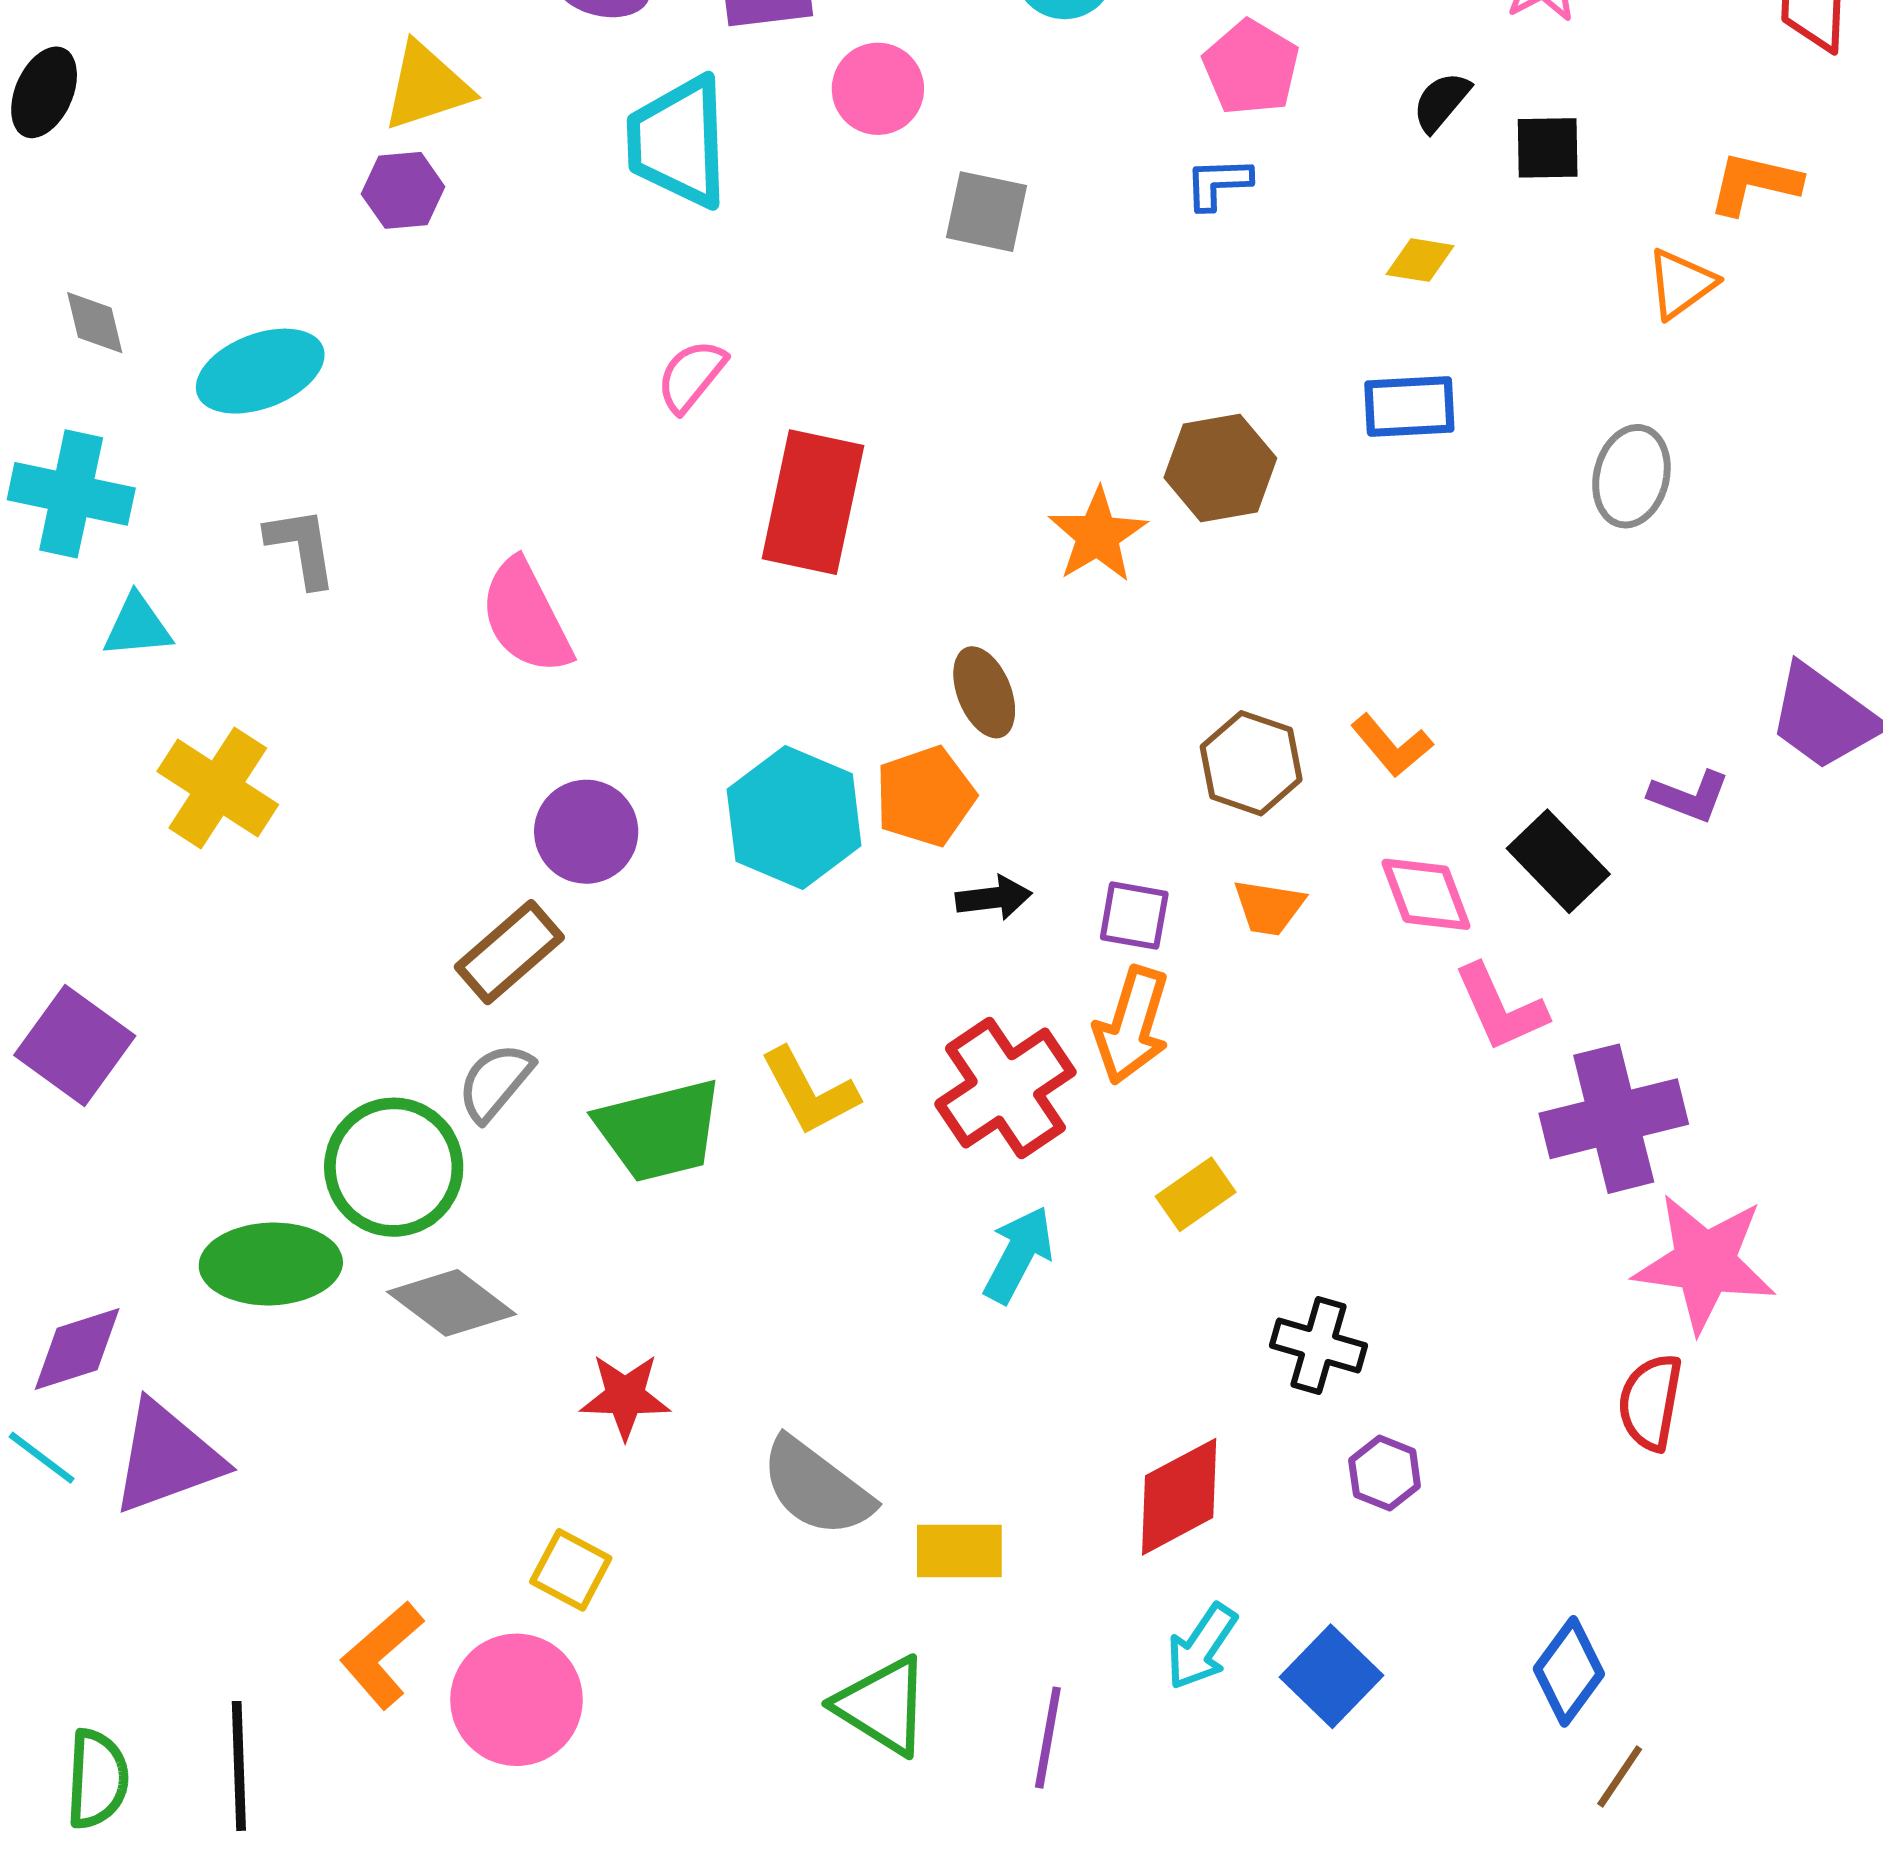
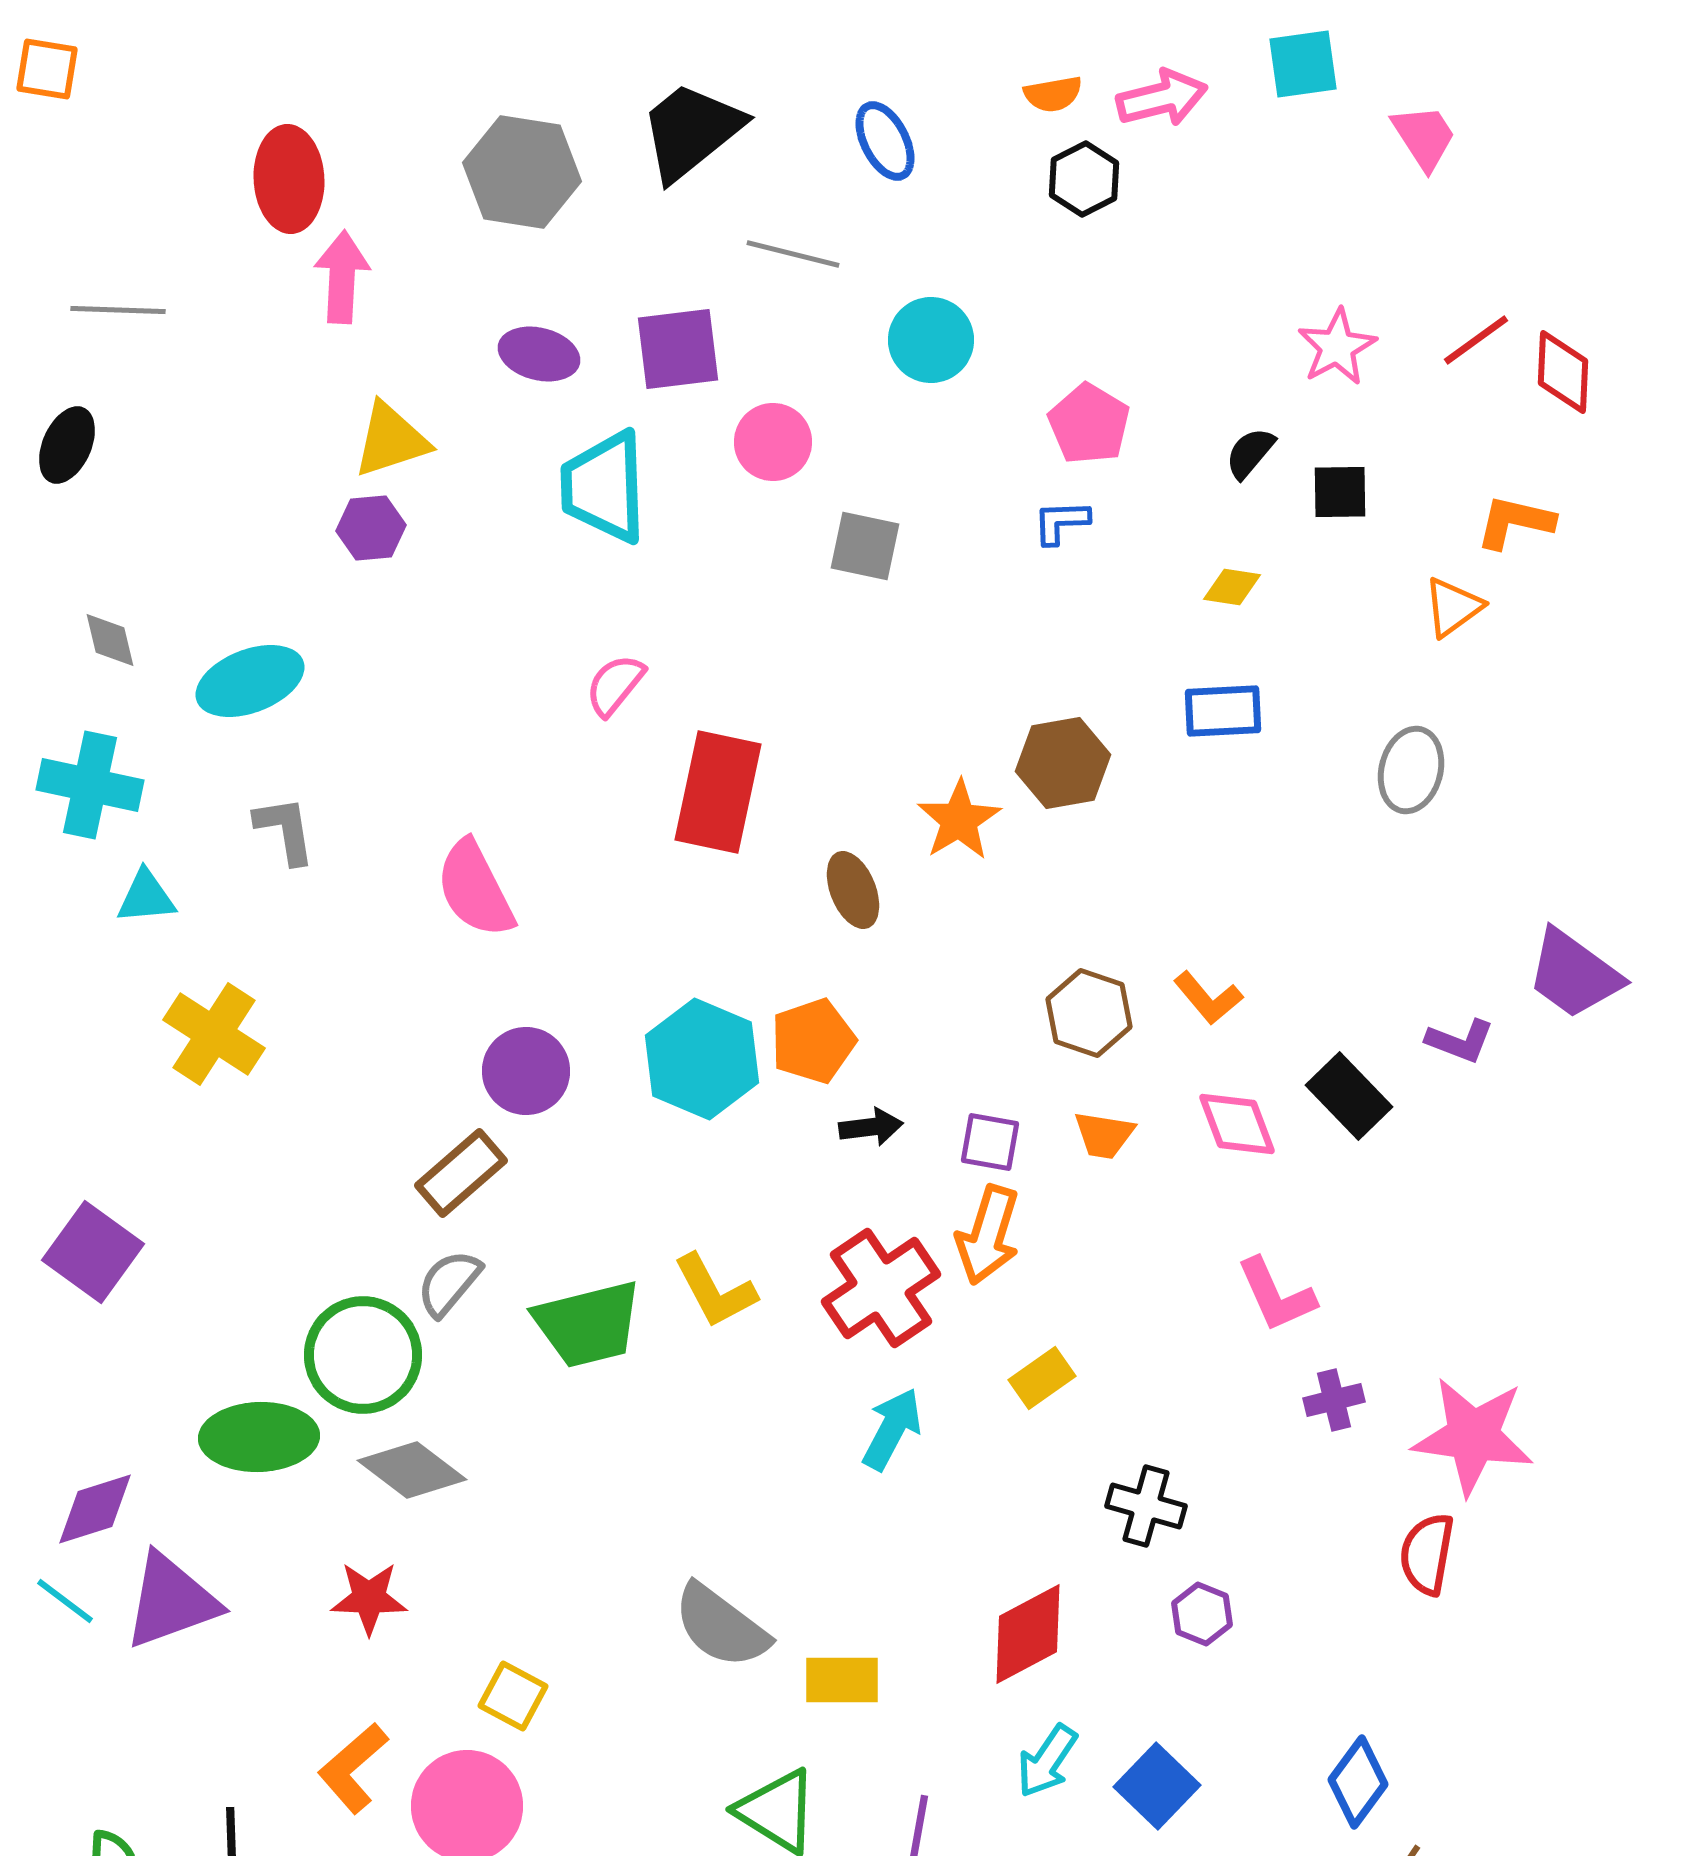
brown ellipse: (984, 692) -> (853, 890), moved
pink L-shape: (1500, 1008) -> (1276, 1295), moved
purple cross: (1614, 1119) -> (1334, 1400), moved, size x0.5
red star: (625, 1396) -> (369, 1598), moved

